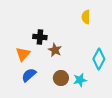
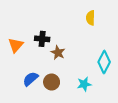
orange triangle: (23, 54) -> (16, 45), moved
brown circle: (61, 78) -> (52, 82), moved

